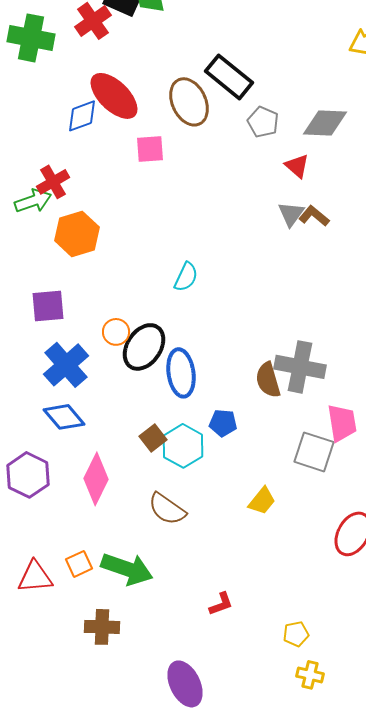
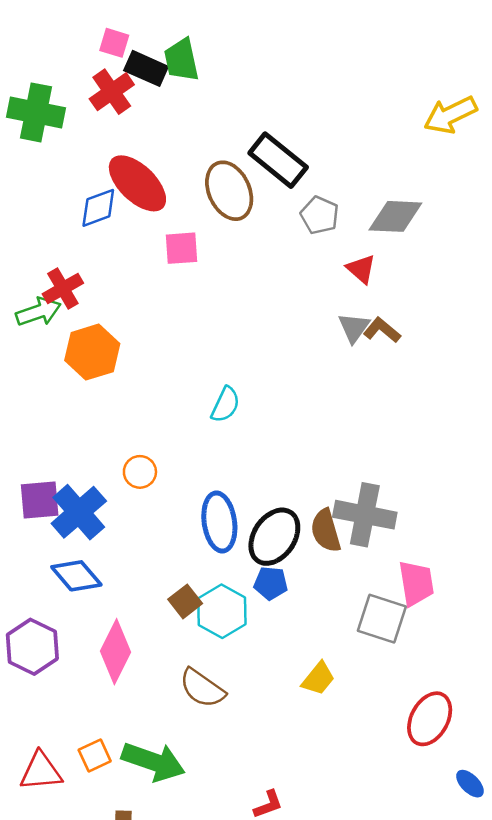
purple square: (48, 306) -> (40, 500), moved
black ellipse: (144, 347) -> (274, 537), moved

